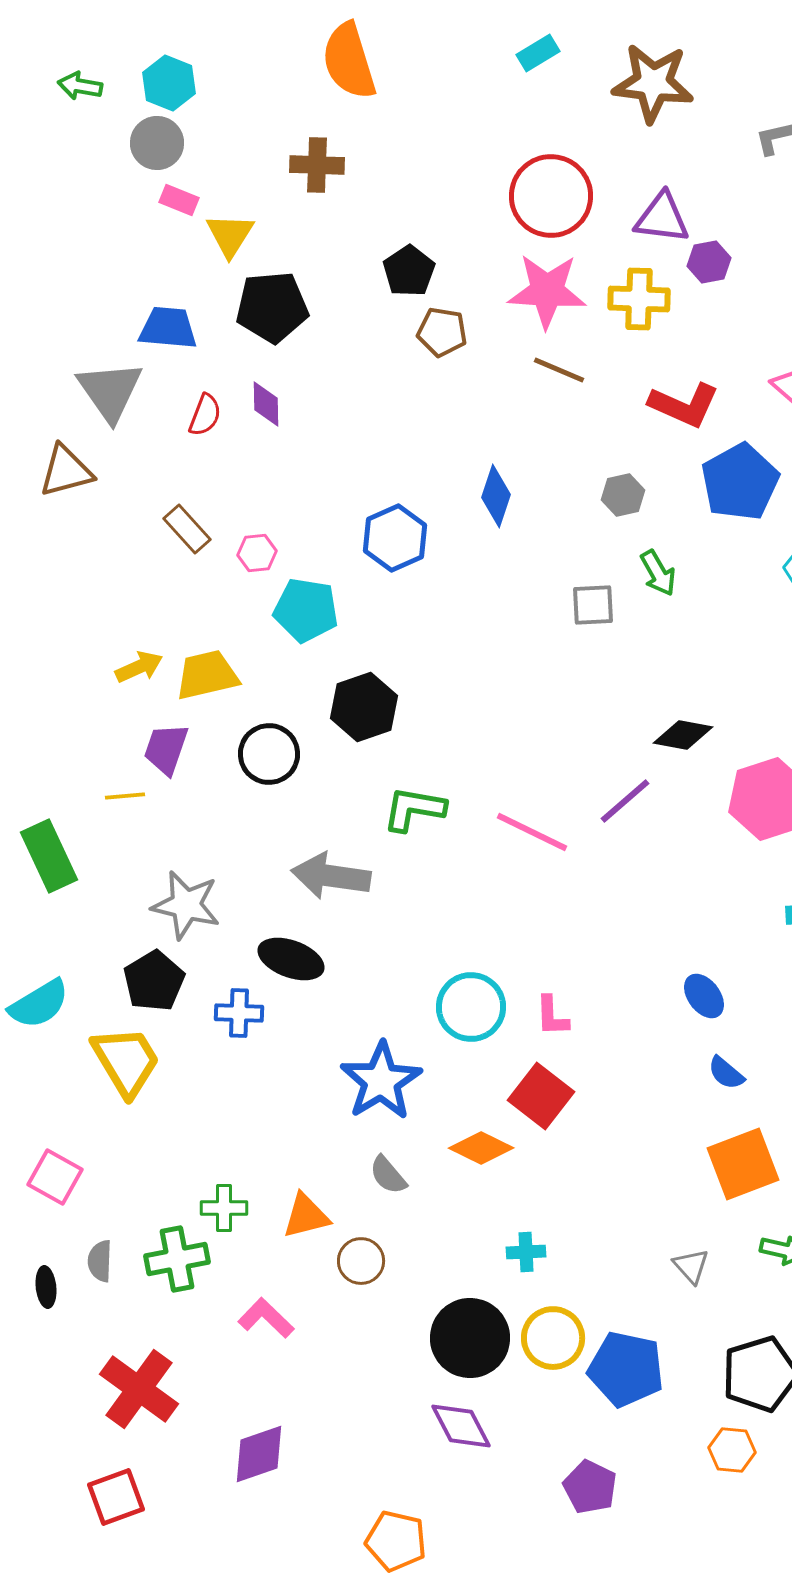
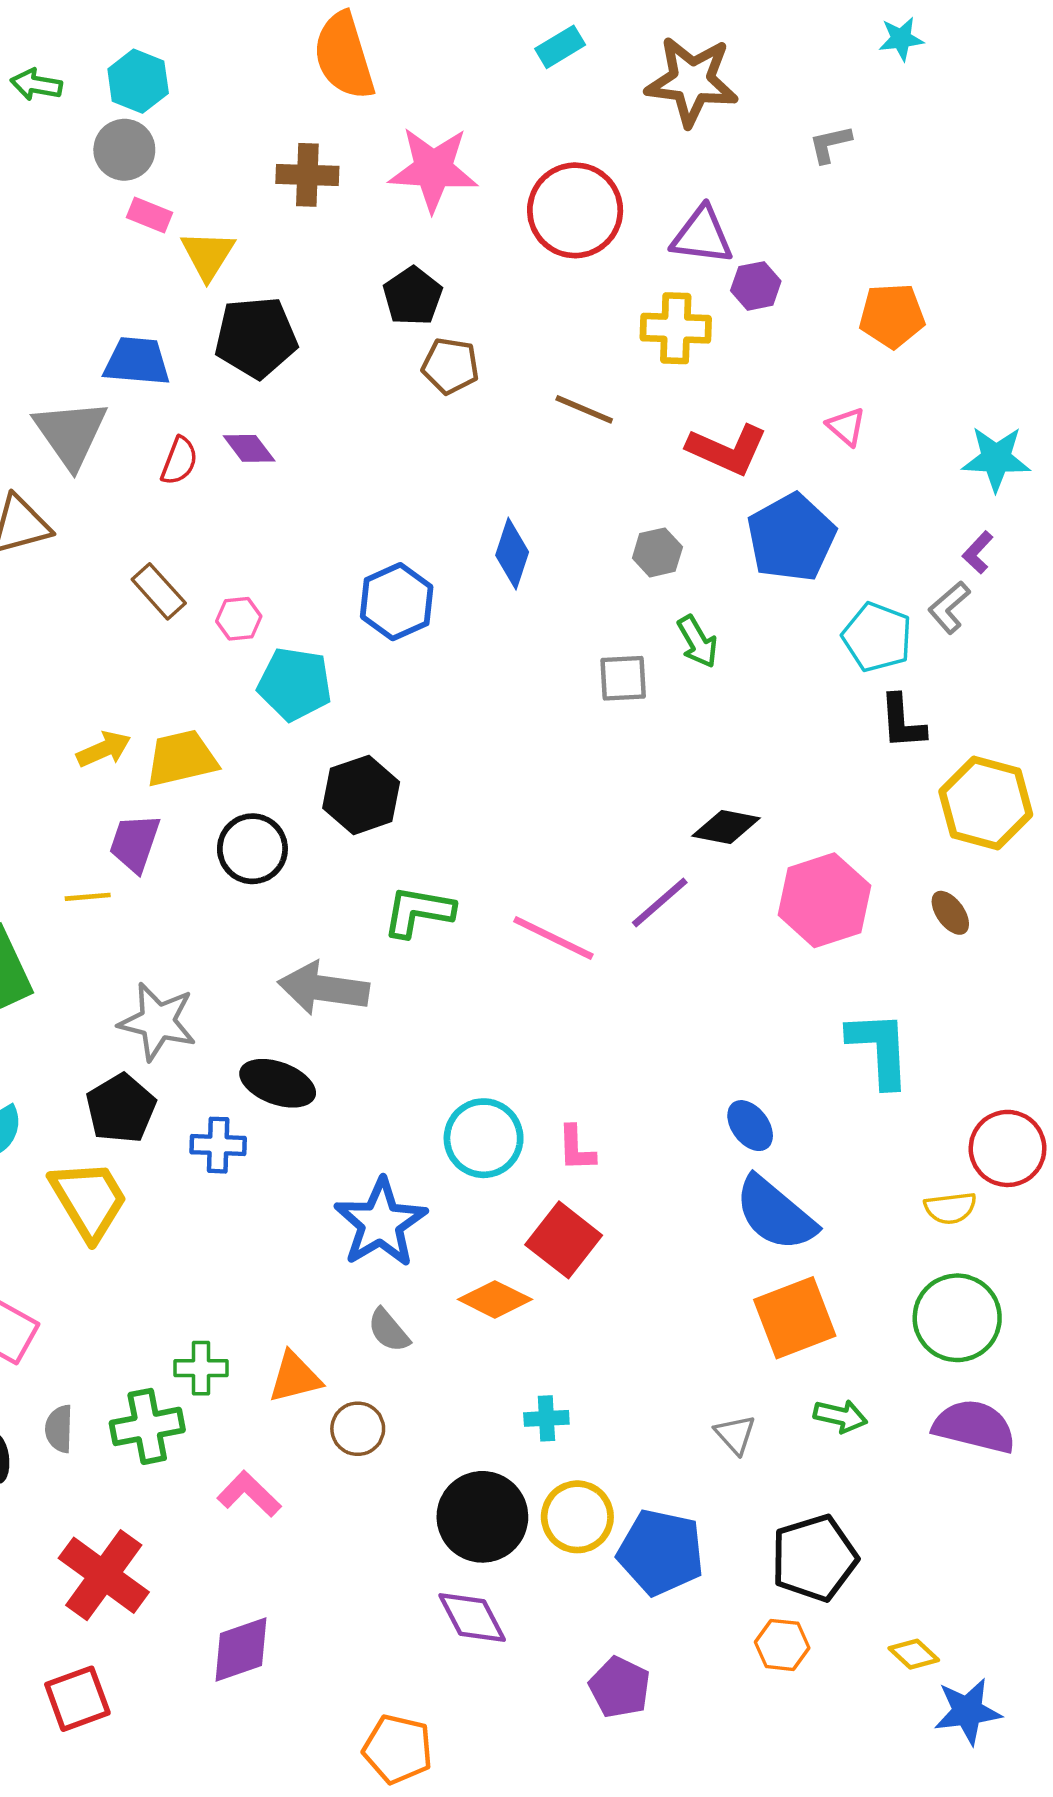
pink star: (547, 291) -> (433, 169), moved
purple diamond: (266, 404) -> (249, 448), turned -36
blue semicircle: (726, 1073) -> (775, 1214), size x2.0

